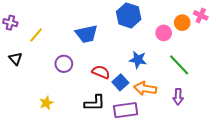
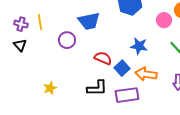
purple cross: (10, 23) -> (21, 24), moved
yellow line: (36, 35) -> (40, 22), turned -49
purple circle: (64, 64) -> (67, 40), moved

